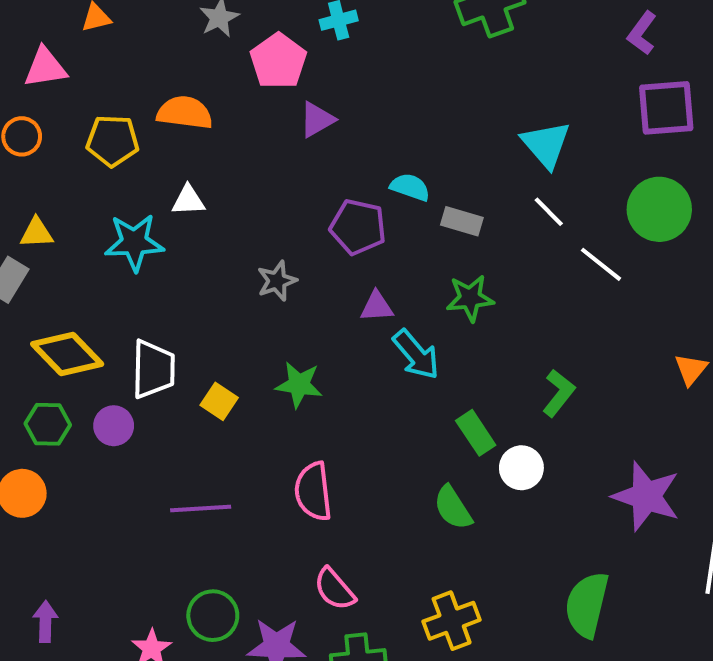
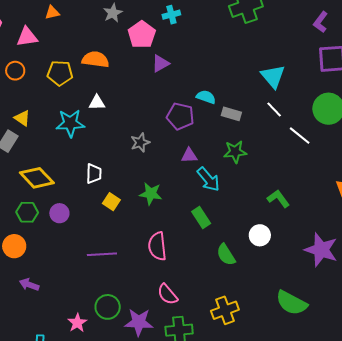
yellow triangle: (37, 233) -> (22, 118), turned 36
white trapezoid: (153, 369) -> (94, 174), moved, size x0.7
green L-shape: (559, 393) -> (278, 199), turned -75
green rectangle: (476, 433) -> (201, 218), moved
green semicircle: (587, 605) -> (292, 303), turned -76
purple arrow: (45, 622) -> (29, 285), moved, turned -72

